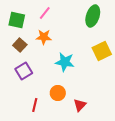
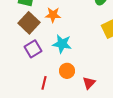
brown square: (20, 45) -> (29, 23), size x1.5
cyan star: (65, 62) -> (62, 44), moved

